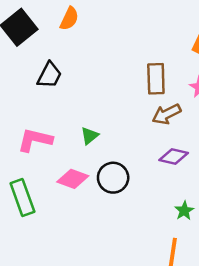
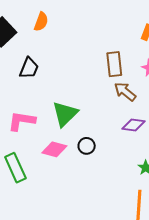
brown arrow: (167, 114) -> (125, 92), turned 70
green triangle: (90, 136) -> (65, 114), size x1.8
black circle: (113, 178) -> (87, 146), size x0.7

